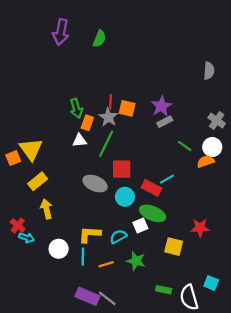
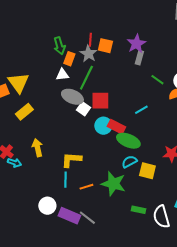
gray rectangle: (165, 122) -> (139, 58), turned -48
gray ellipse: (95, 184) -> (72, 97), moved
red rectangle: (151, 188) -> (116, 127), moved
yellow arrow: (46, 209) -> (37, 148), moved
white square: (140, 226) -> (83, 109), moved, turned -32
cyan semicircle: (118, 237) -> (129, 162), moved
white circle: (59, 249) -> (47, 206), moved
green star: (136, 261) -> (113, 184), size x1.4

